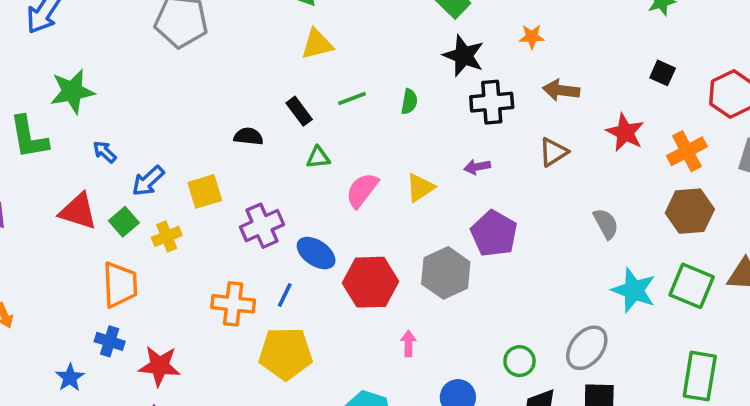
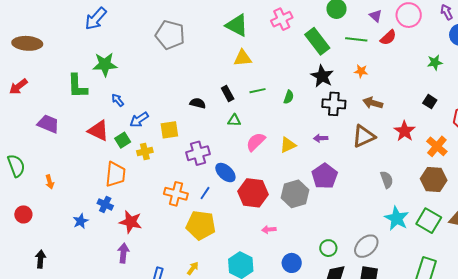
orange cross: (687, 151) -> (437, 146), turned -30
brown triangle: (553, 152) -> (364, 136), size x1.4
pink arrow: (408, 343) -> (269, 230), turned -104

